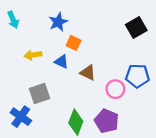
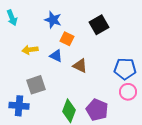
blue star: (58, 22) -> (53, 20), turned -30
black square: (136, 27) -> (99, 25), moved
pink circle: (115, 89) -> (128, 92), moved
blue cross: (21, 117) -> (19, 106), turned -30

